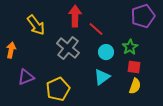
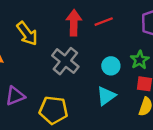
red line: (96, 29) -> (104, 22), moved, turned -63
yellow pentagon: (58, 89) -> (53, 110), turned 30

